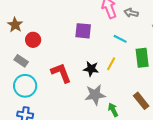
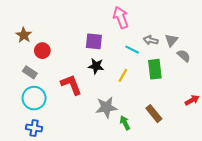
gray arrow: (131, 13) -> (151, 40), moved
black star: (91, 69) -> (96, 66), moved

